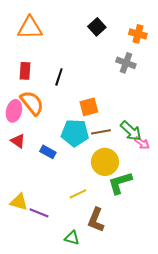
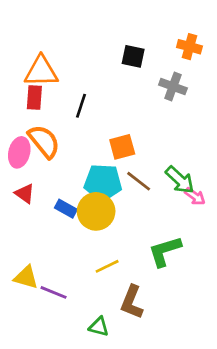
black square: (97, 27) -> (133, 56), moved, turned -36
orange triangle: (30, 28) -> (41, 71), moved
brown line: (101, 132) -> (139, 181), turned 48
yellow circle: (105, 162) -> (96, 211), moved

